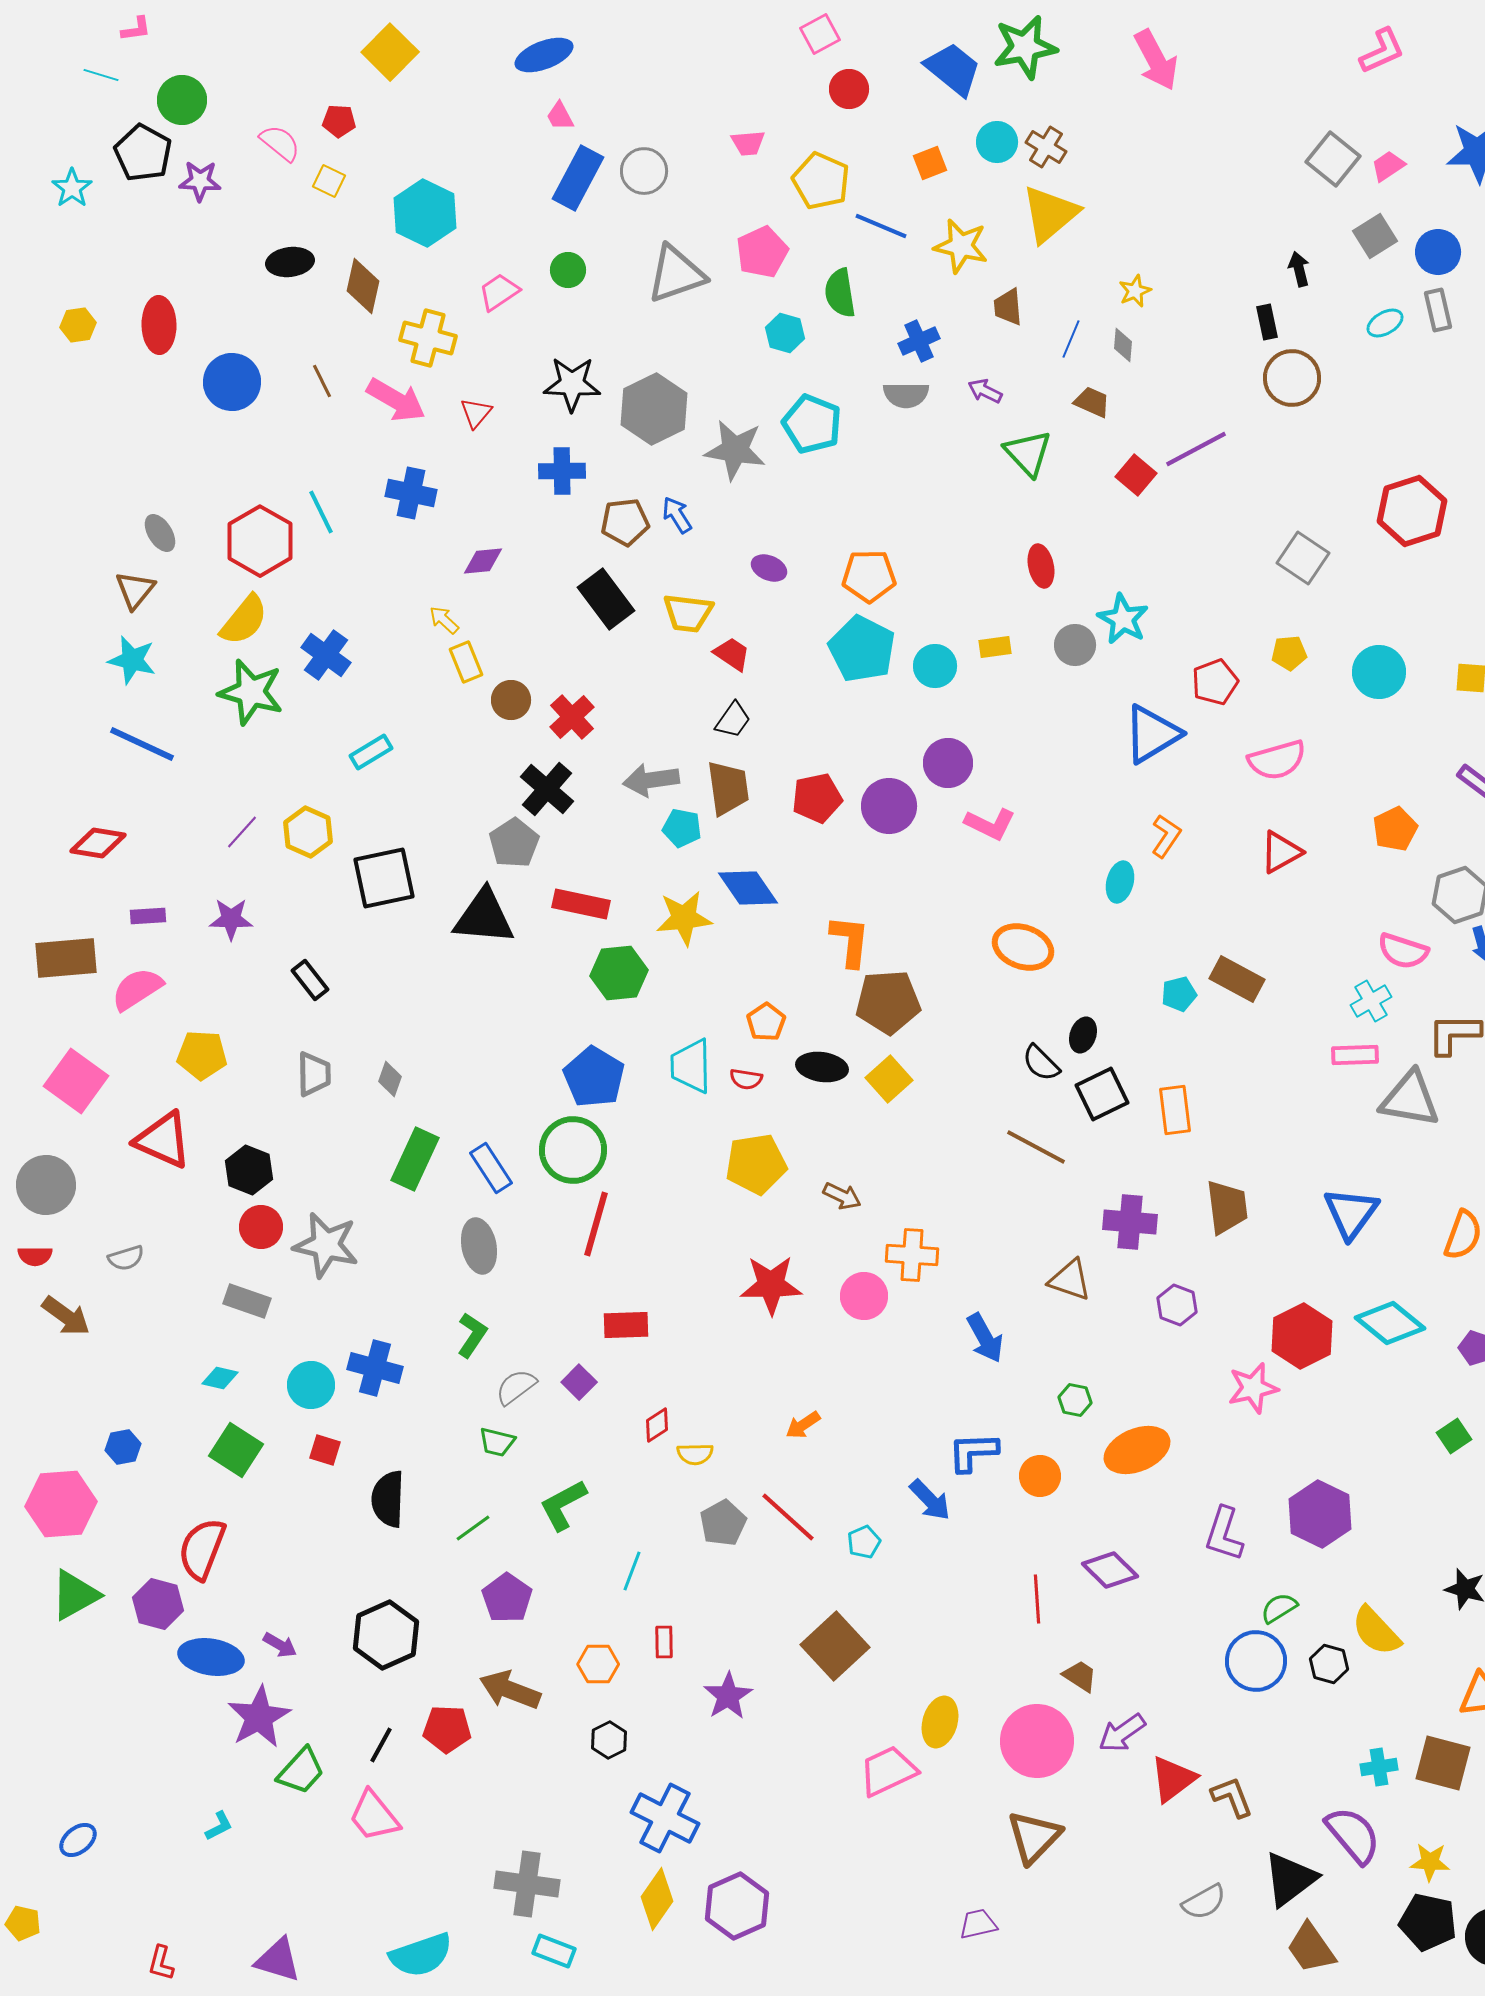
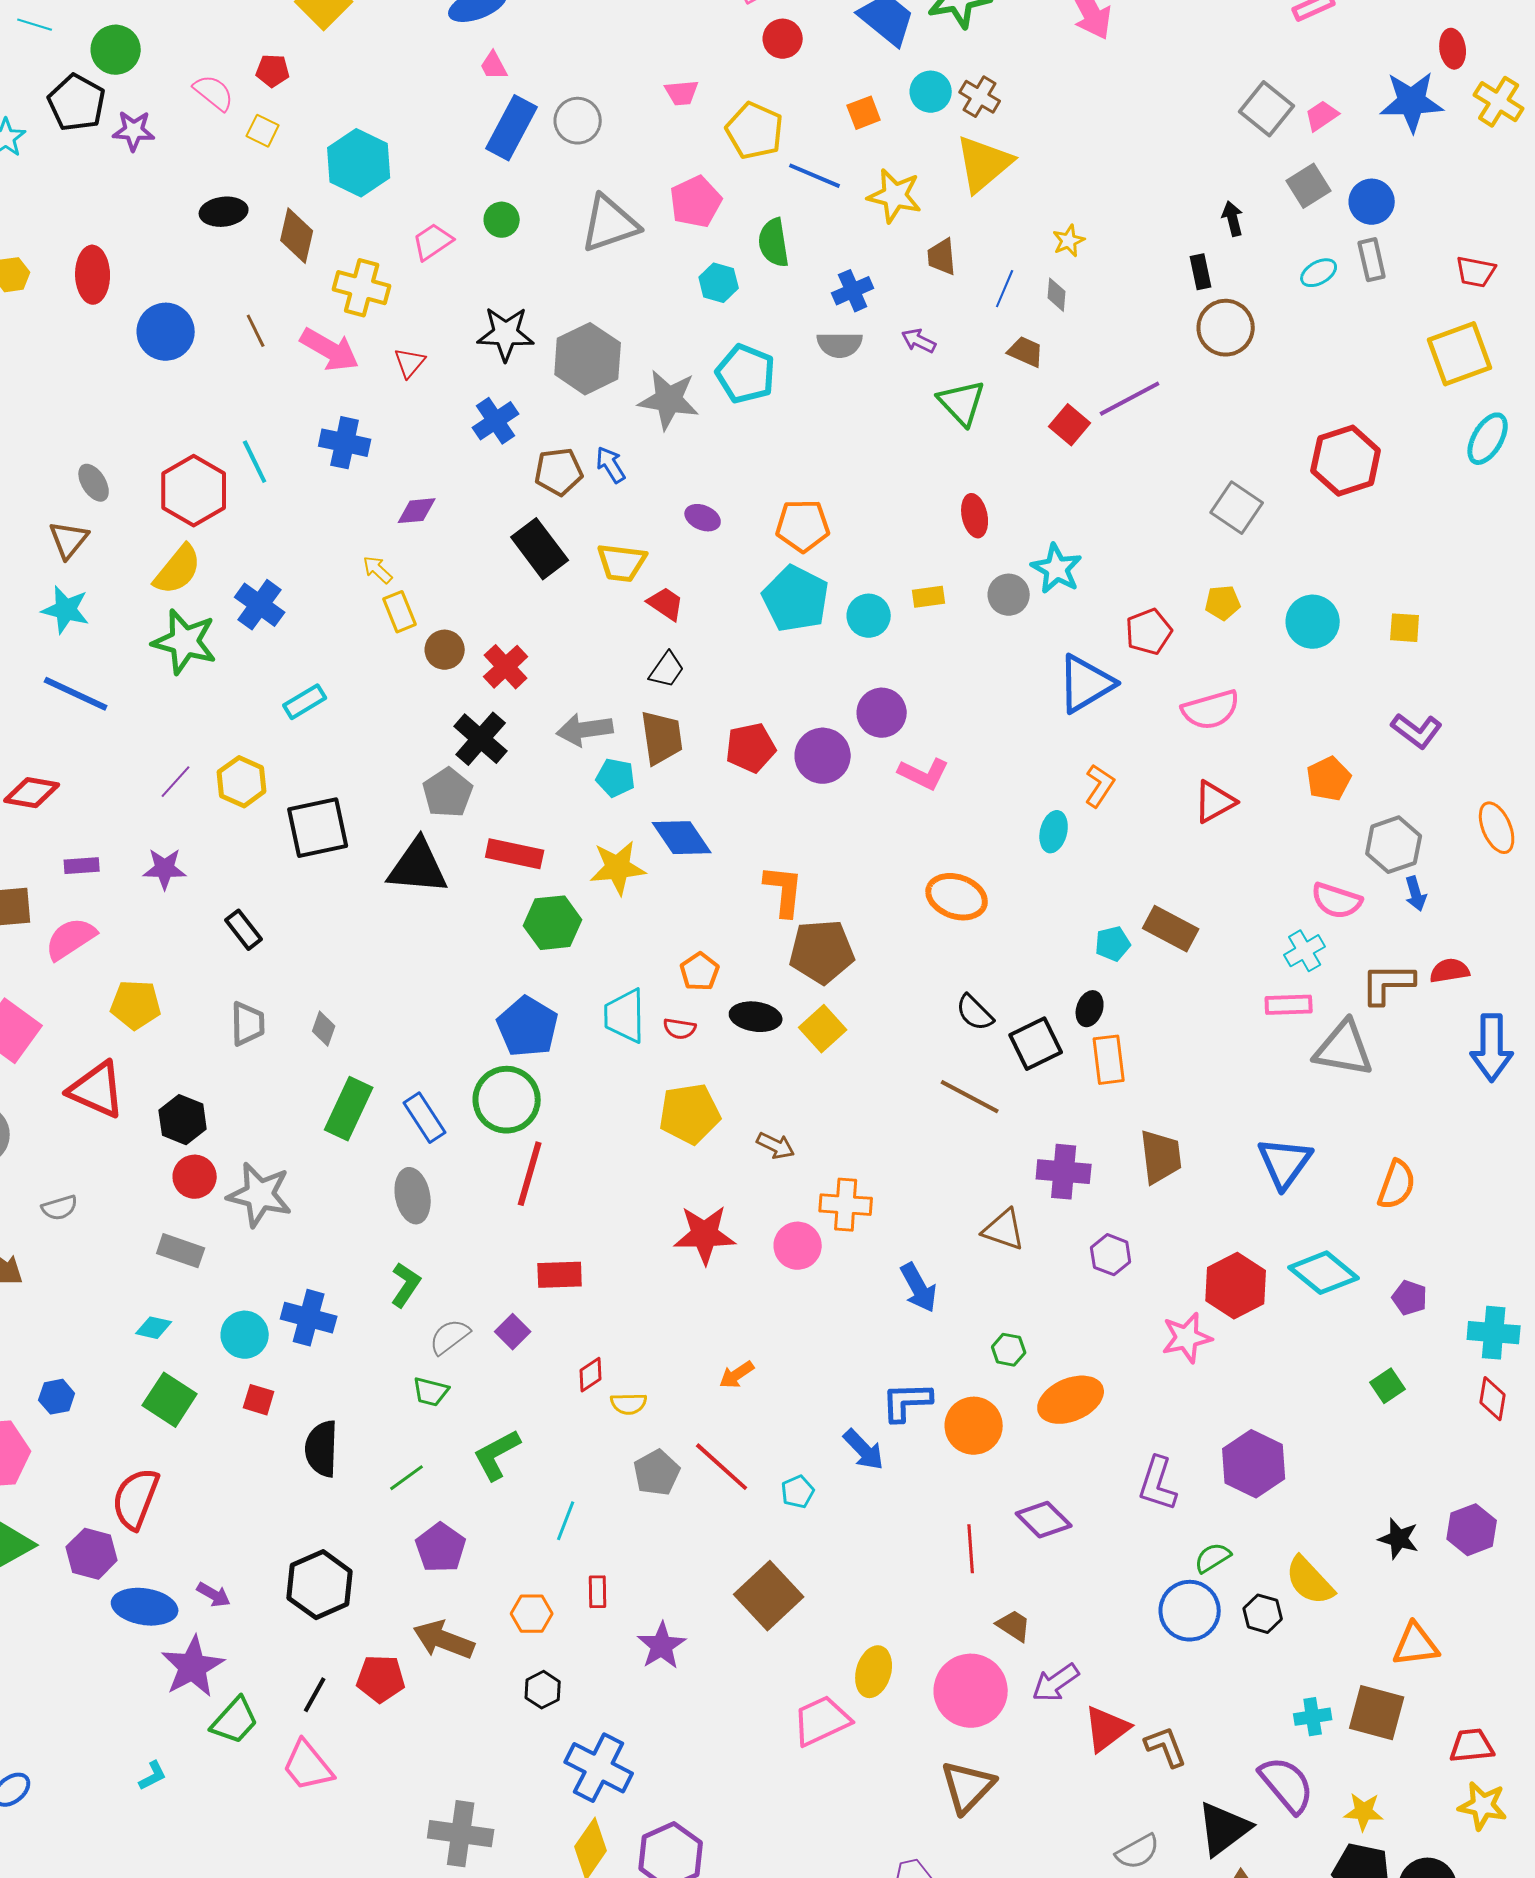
blue cross: (562, 471) -> (496, 421), turned -33
black ellipse: (1083, 1035) -> (1090, 1009), moved
orange circle: (1040, 1476) -> (974, 1426), size x1.4

